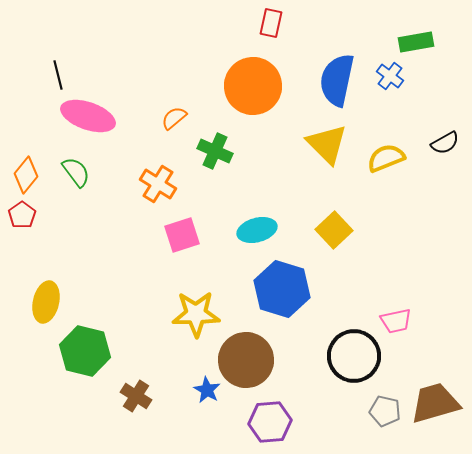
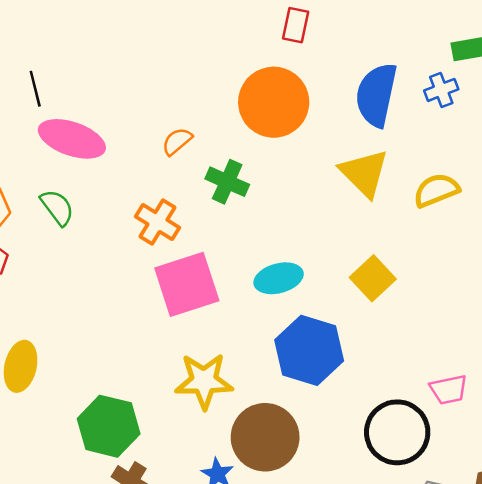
blue cross: (390, 76) -> (441, 90), turned 32
pink square: (182, 235) -> (187, 284), size x1.5
green hexagon: (85, 351) -> (109, 426), moved

